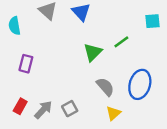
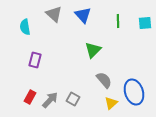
green line: (121, 42) -> (118, 21), moved, turned -56
blue ellipse: (140, 84) -> (134, 92), moved, turned -35
gray square: (70, 109) -> (73, 99), turned -32

